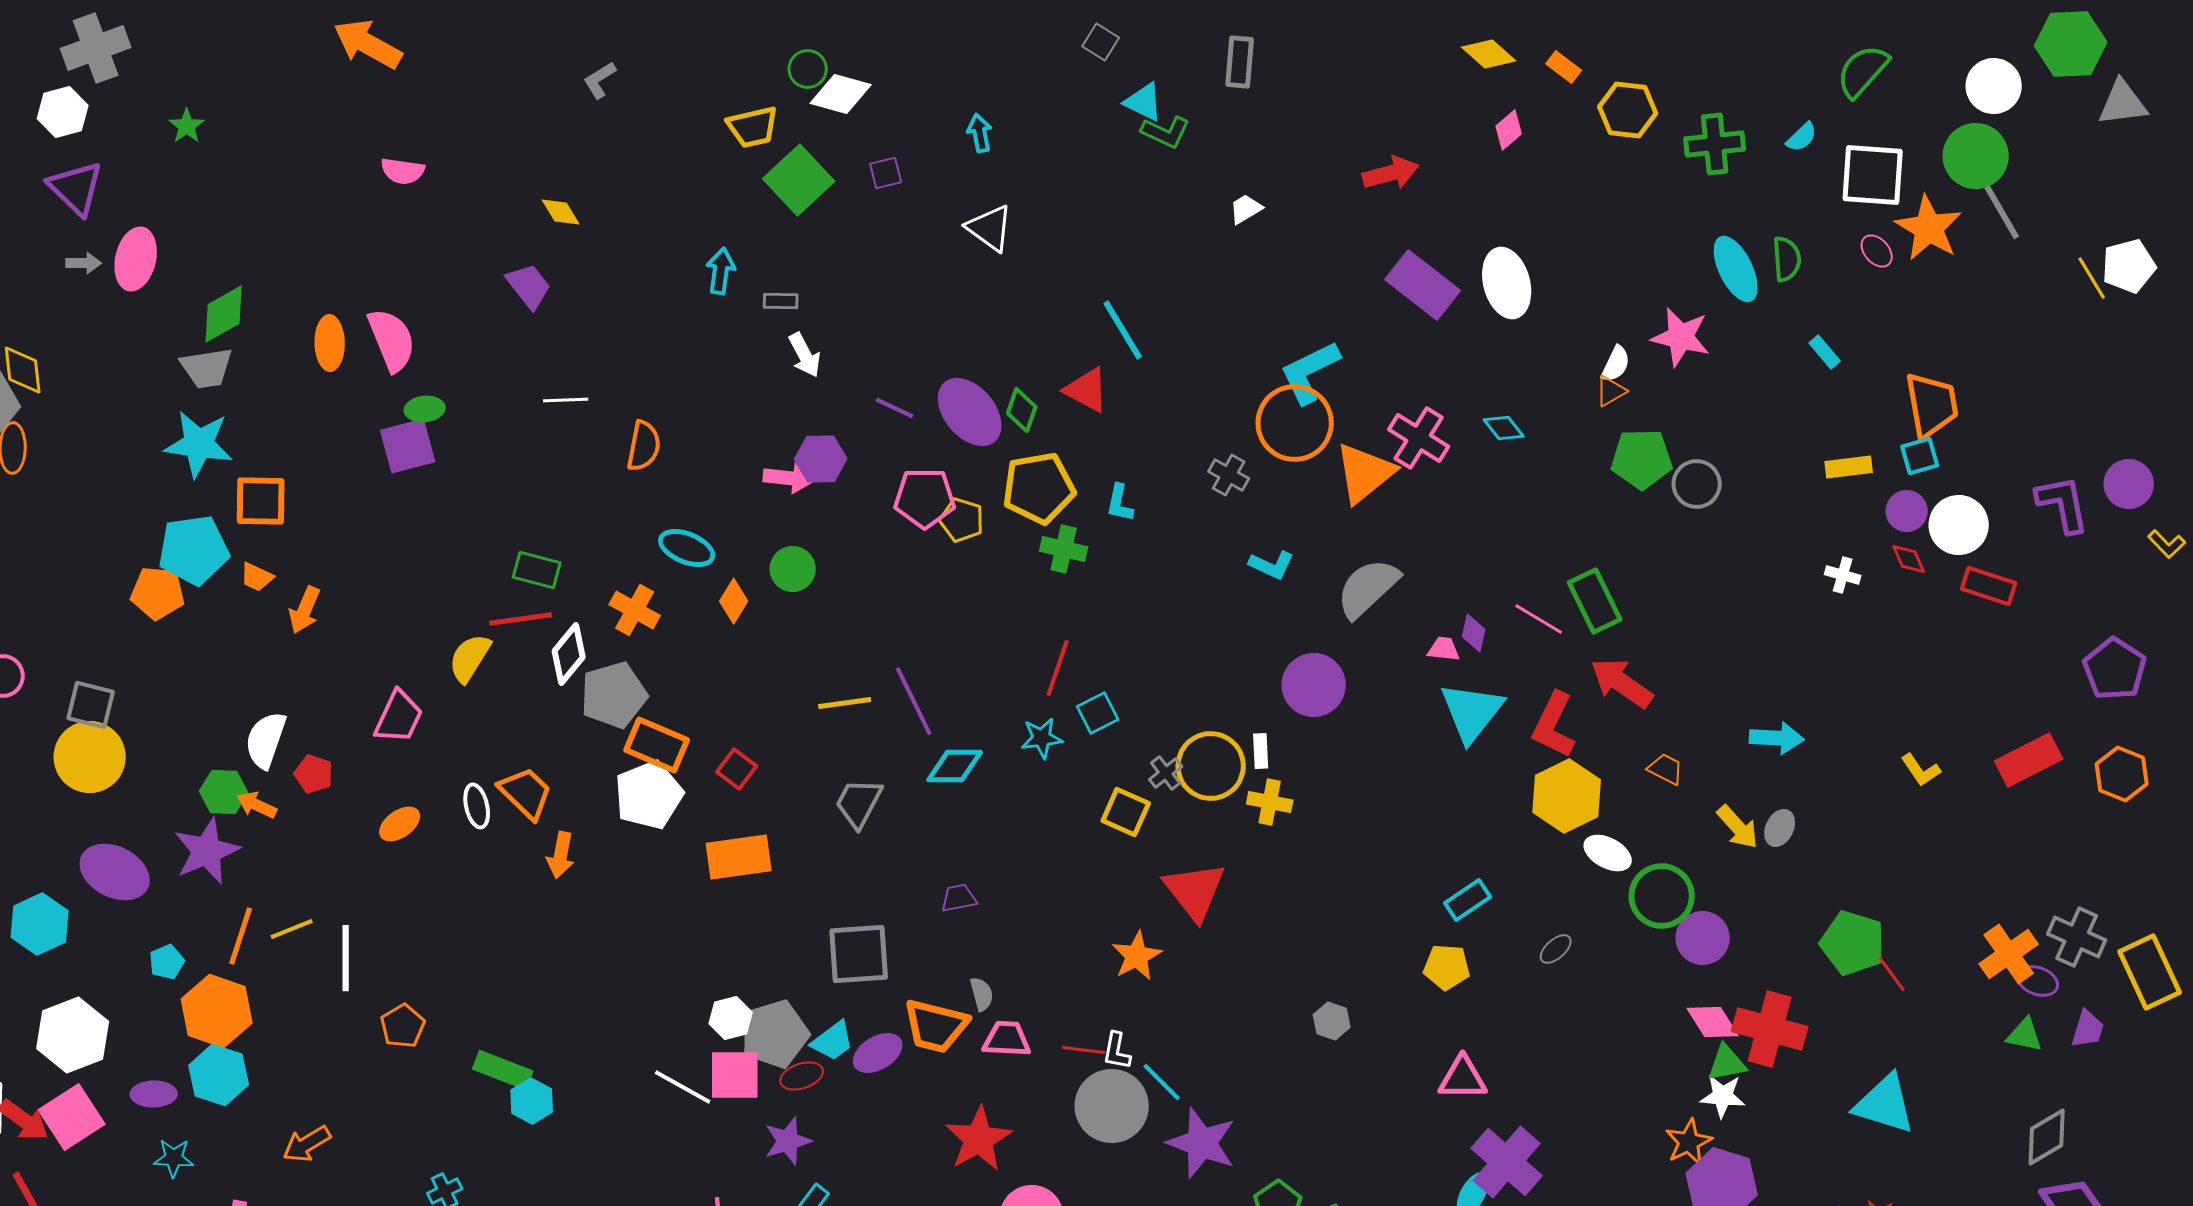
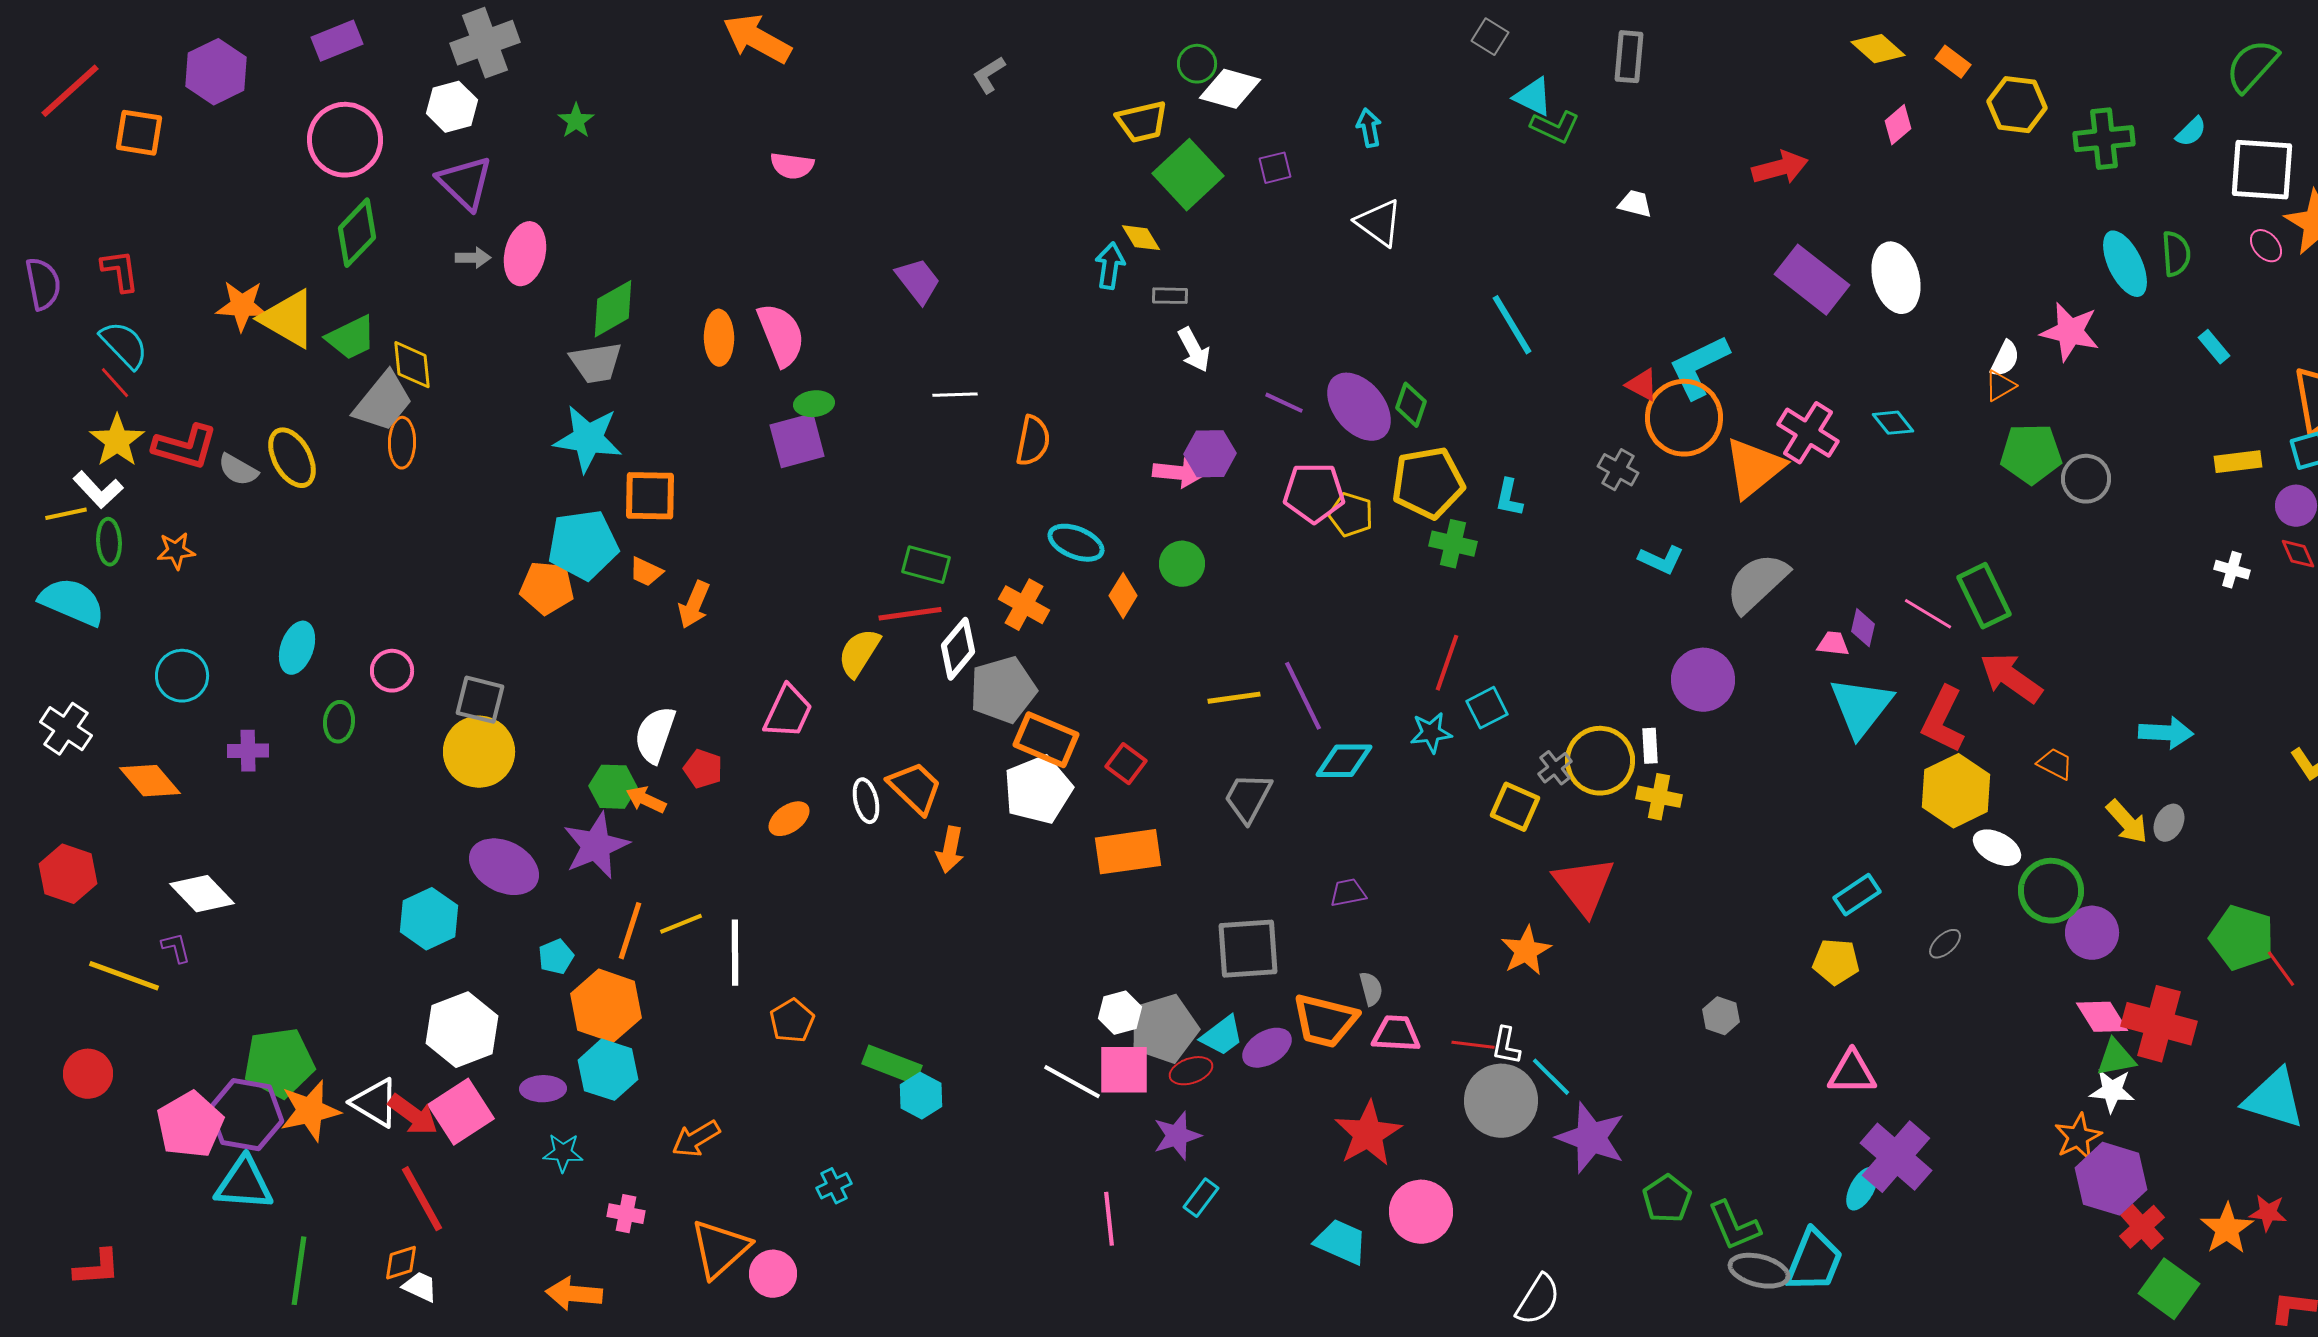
white trapezoid: (1246, 209) -> (1635, 204), turned 45
yellow diamond: (561, 212) -> (1141, 238), moved
red triangle: (1087, 390) -> (1642, 385), moved, size x0.7

